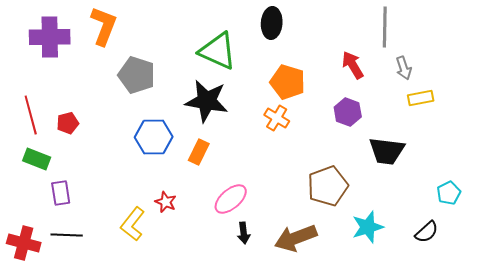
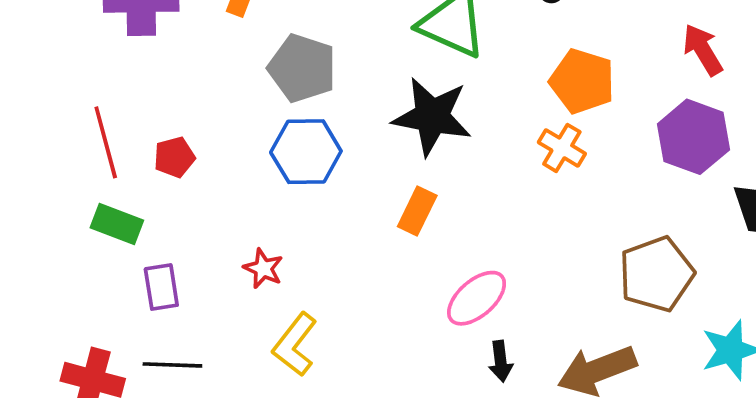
purple hexagon: (348, 112) -> (693, 137), size x1.4
blue hexagon: (154, 137) -> (306, 152), moved
red star: (166, 202) -> (263, 268), moved

